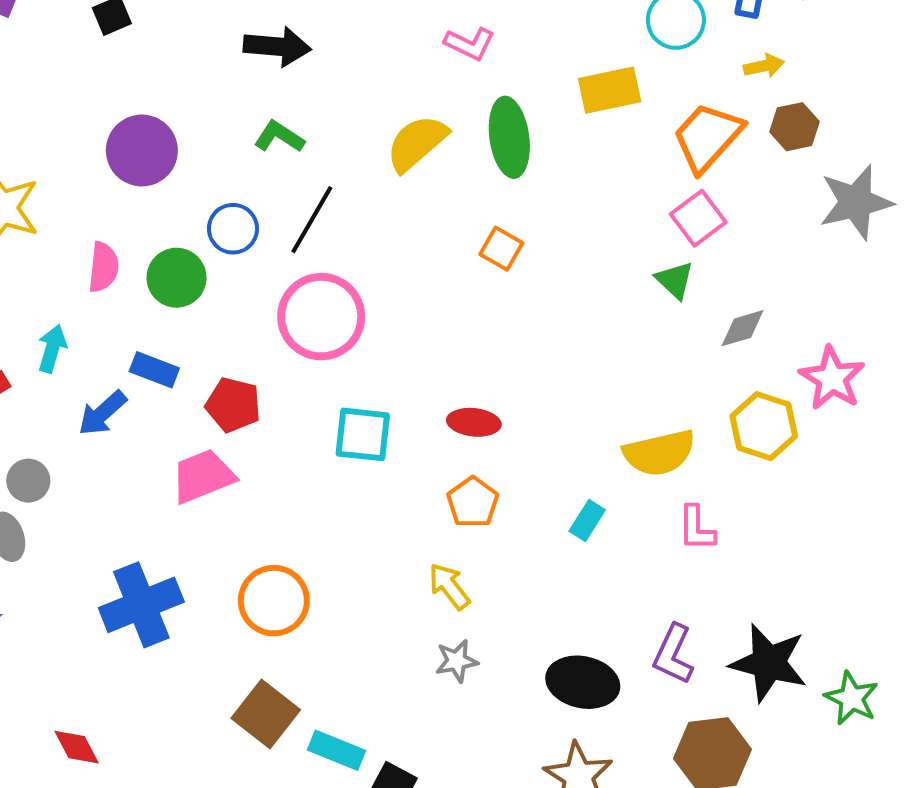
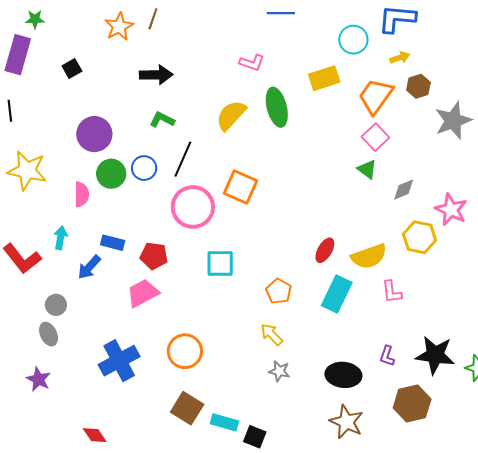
orange square: (501, 249) -> (240, 187), moved, size x1.6
green circle: (177, 278) -> (111, 174), moved
red ellipse: (474, 422) -> (325, 250), moved, turned -60
cyan rectangle: (587, 520) -> (337, 294), size x1.8
purple L-shape: (673, 654) -> (387, 356), size x0.7
gray star: (457, 661) -> (279, 371), turned 30

